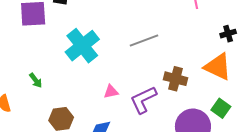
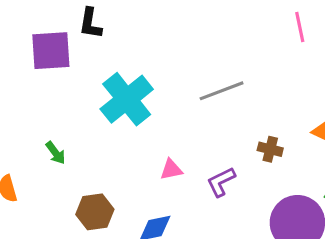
brown cross: (175, 79) -> (270, 149), size x0.7
purple L-shape: (143, 100) -> (221, 182), size x0.7

